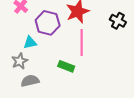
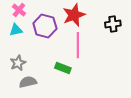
black cross: (118, 21) -> (113, 24), turned -35
cyan triangle: (30, 42) -> (16, 30), moved

